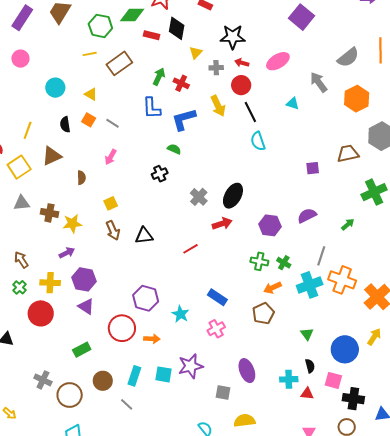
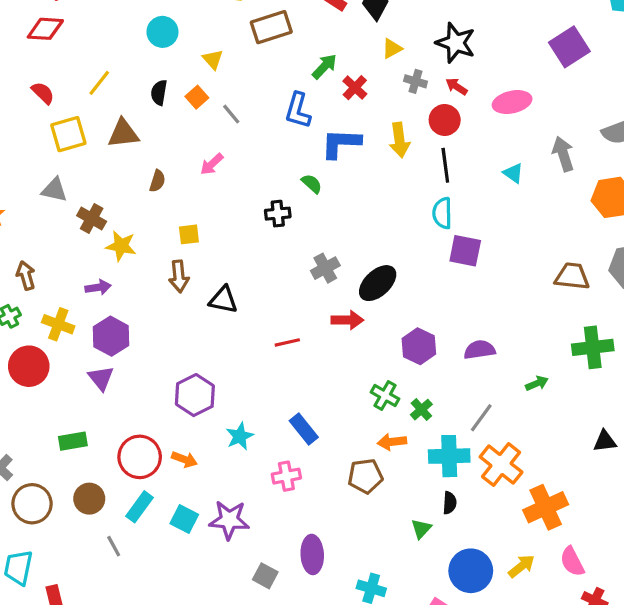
purple square: (313, 168) -> (465, 251), moved, size x1.5
red circle: (122, 328) -> (140, 457), moved
black semicircle: (310, 366) -> (450, 503), moved

